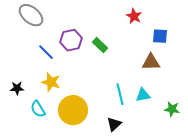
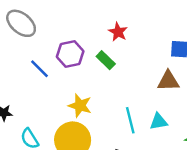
red star: (134, 16) -> (118, 32), moved
yellow star: (51, 82) -> (80, 106), moved

